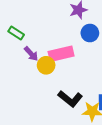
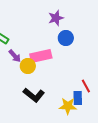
black L-shape: (70, 99) -> (34, 95), moved

